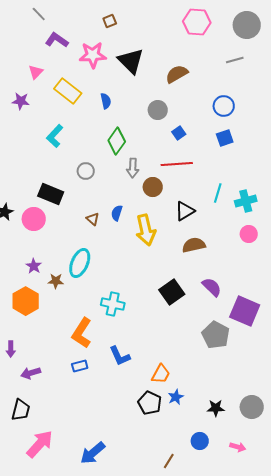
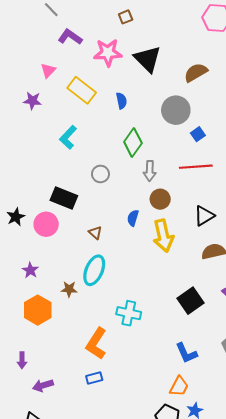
gray circle: (158, 110) -> (176, 110), size x1.4
brown circle: (153, 187) -> (160, 199), moved
brown triangle: (93, 219) -> (95, 233), moved
purple star: (34, 266) -> (30, 270), moved
blue L-shape: (120, 356) -> (186, 353), moved

